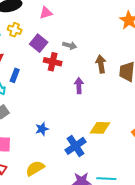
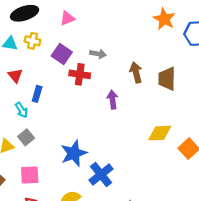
yellow diamond: (100, 128) -> (160, 133), moved
blue star: (42, 129) -> (74, 153), size x1.6
blue cross: (75, 146) -> (101, 174), moved

